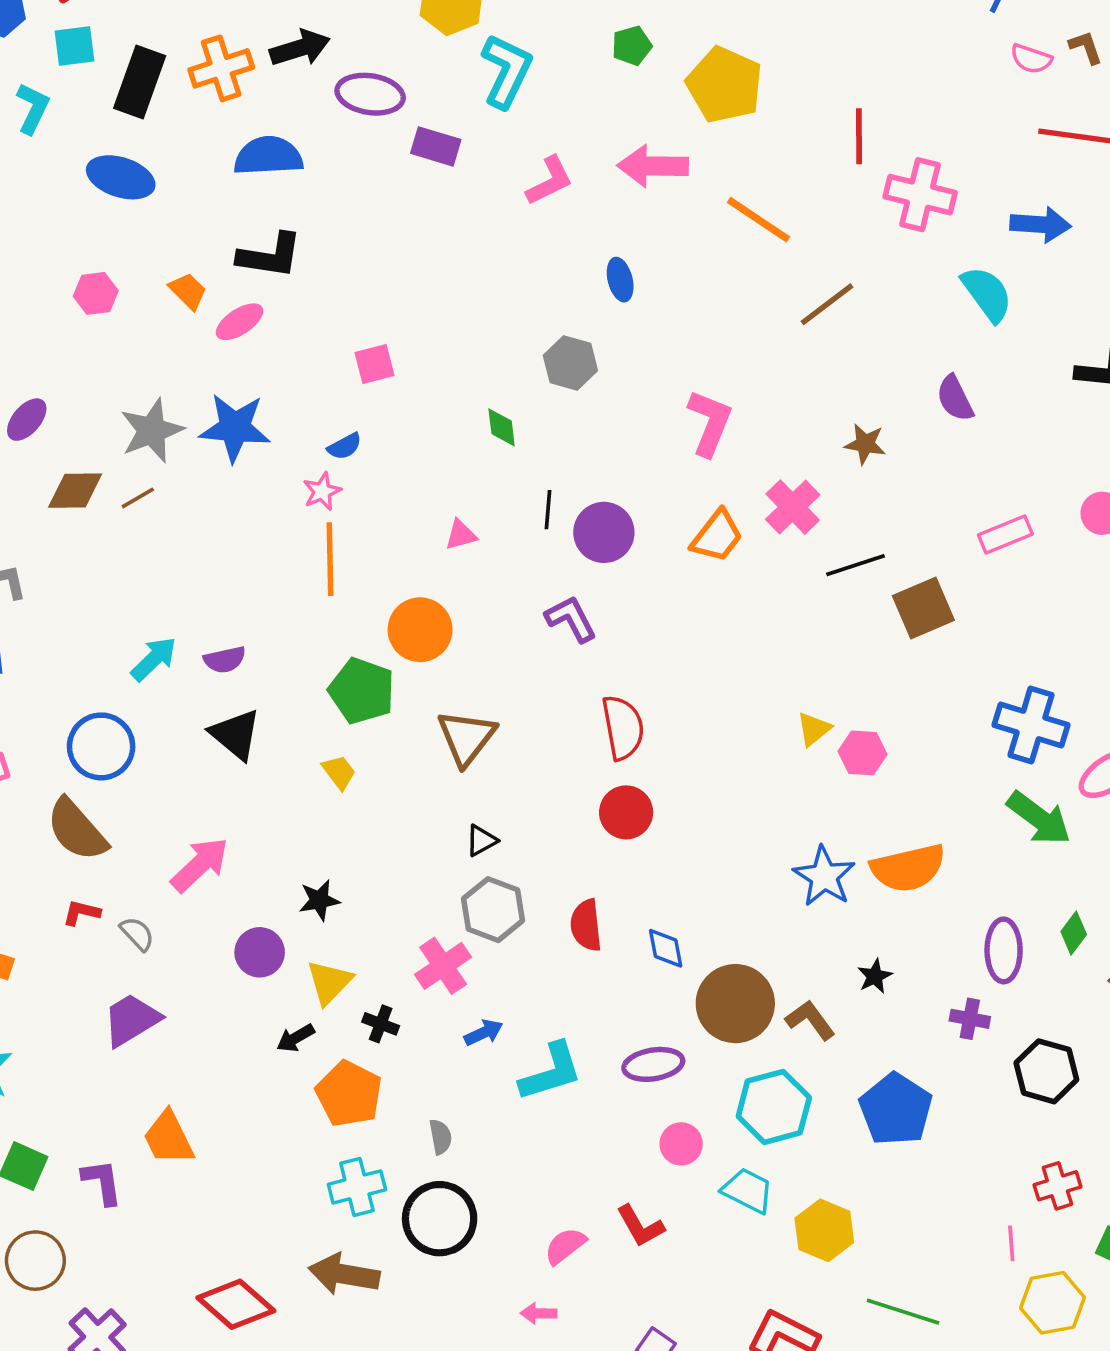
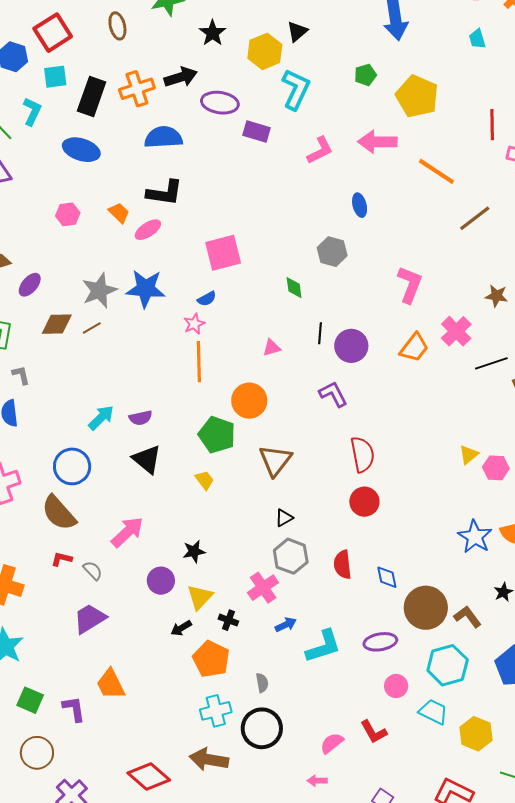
pink square: (375, 364) -> (223, 253), size x1.6

